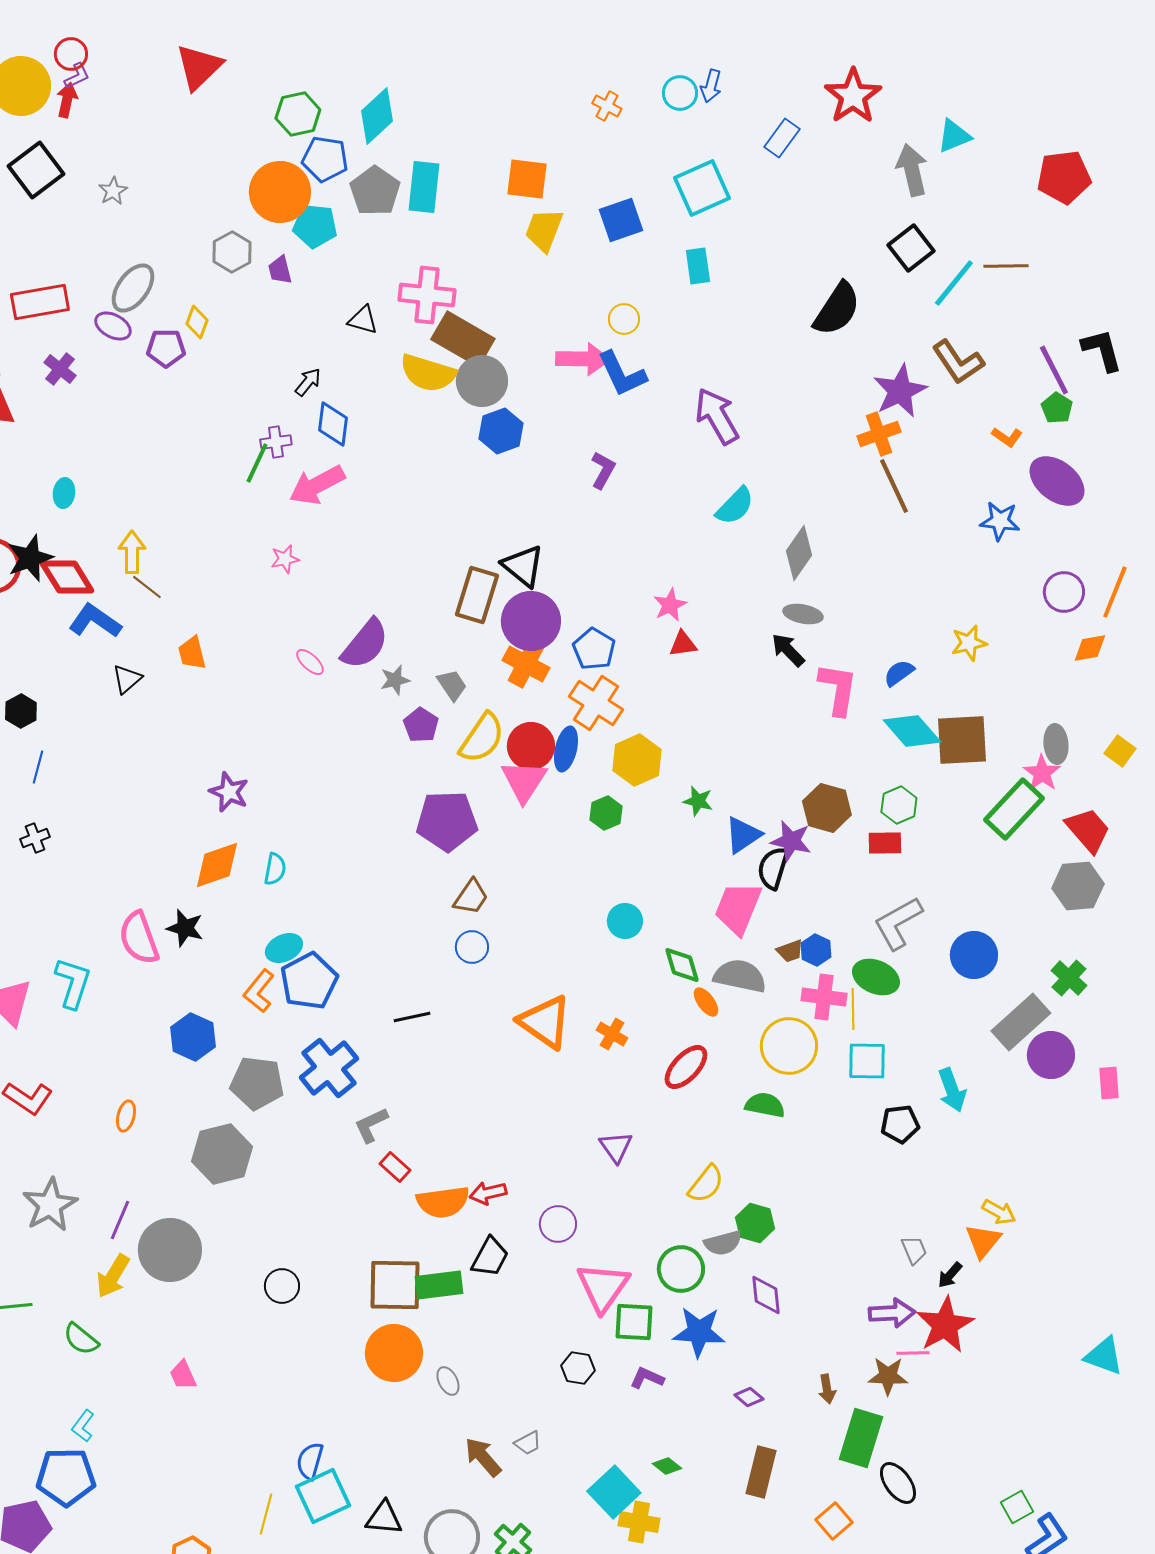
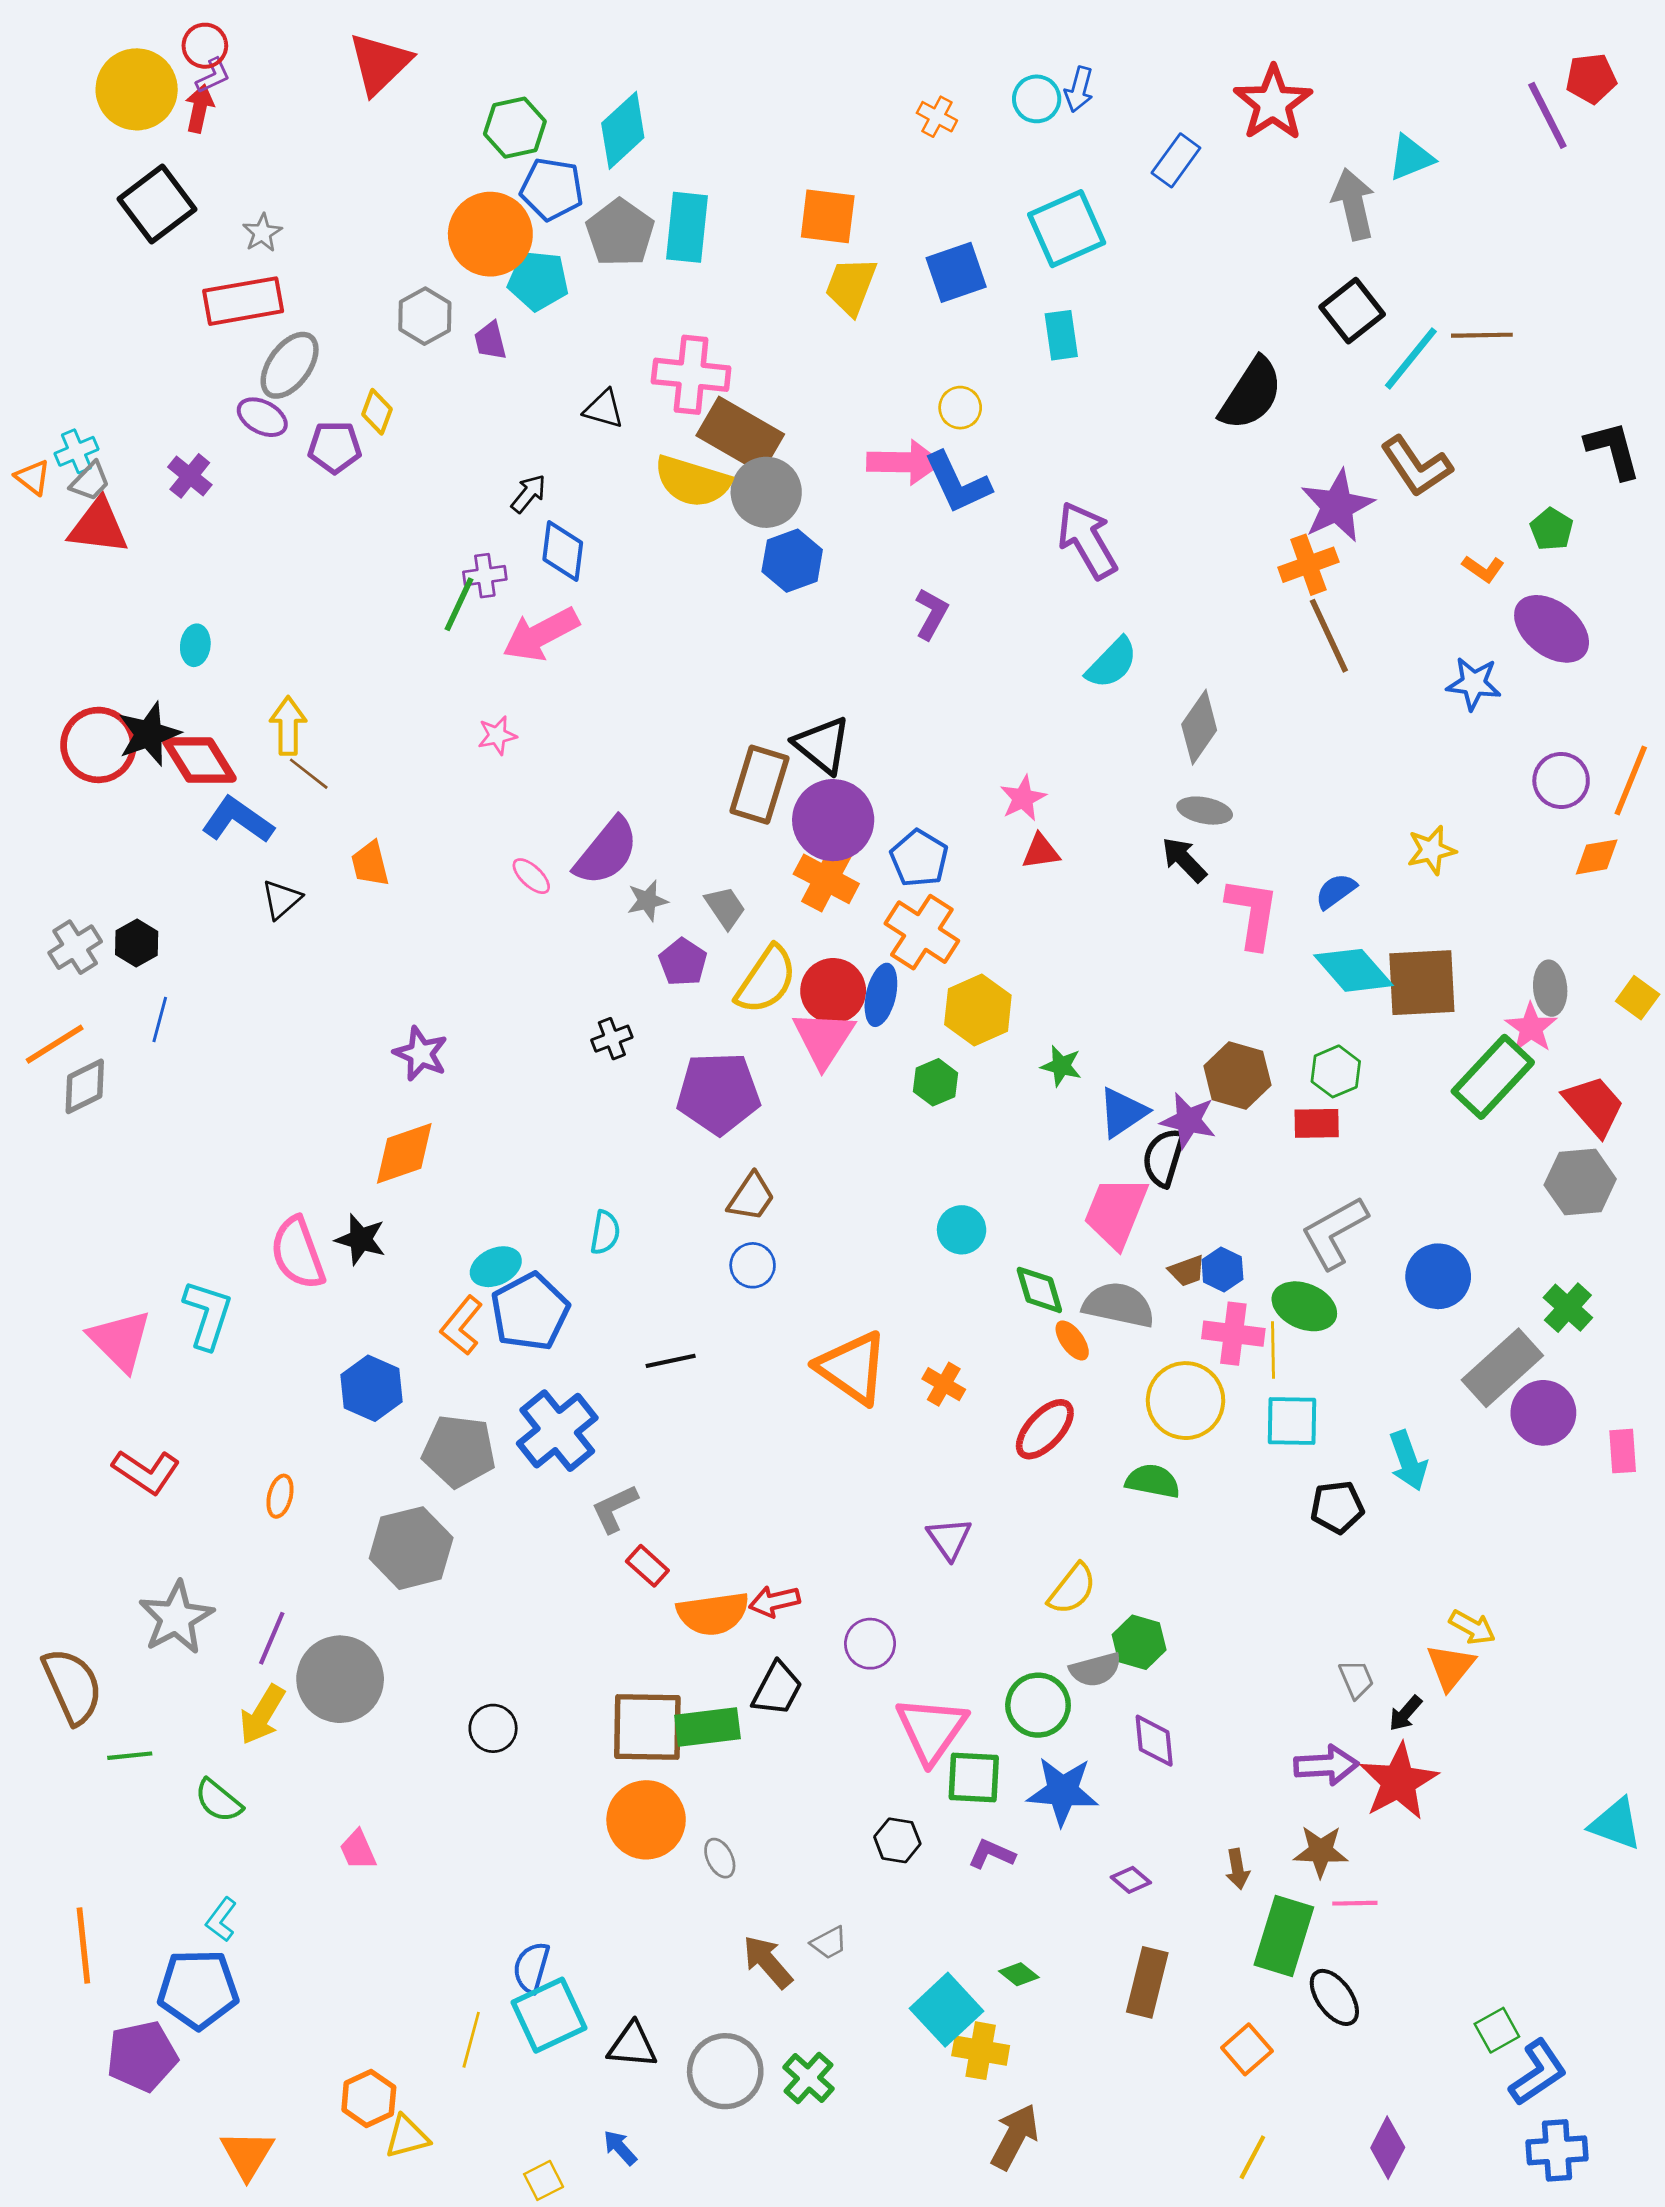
red pentagon: (1064, 177) -> (1591, 78), moved, size x0.7
red rectangle: (40, 302) -> (243, 301), moved
purple line: (1054, 370) -> (1547, 115), moved
black cross: (35, 838) -> (612, 1039), moved
cyan semicircle: (275, 869) -> (605, 1233), moved
pink line: (913, 1353) -> (1355, 1903), moved

